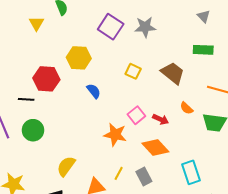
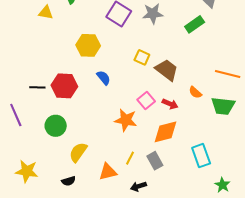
yellow triangle: (36, 24) -> (46, 13), turned -49
green rectangle: (203, 50) -> (195, 24), moved, turned -36
brown trapezoid: (173, 73) -> (167, 70), moved
red hexagon: (46, 79) -> (64, 86), moved
green circle: (33, 130) -> (56, 126), moved
orange diamond: (155, 148) -> (165, 132), turned -60

